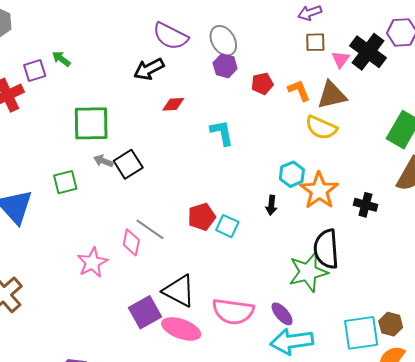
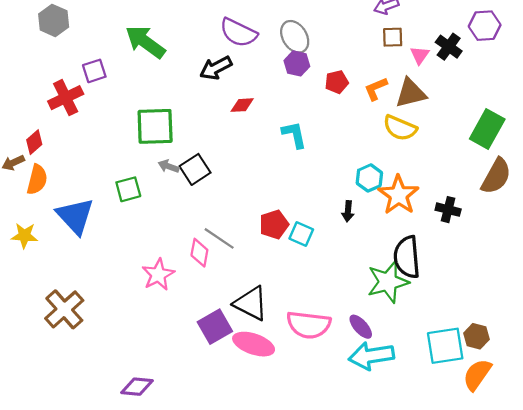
black cross: (368, 52) -> (449, 47), size x0.7
green arrow: (61, 59) -> (145, 42), moved, size x2.0
orange L-shape: (299, 90) -> (376, 89), turned -90

